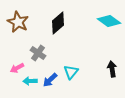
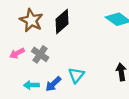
brown star: (18, 22) -> (31, 20), moved
pink arrow: (17, 68) -> (17, 53), moved

